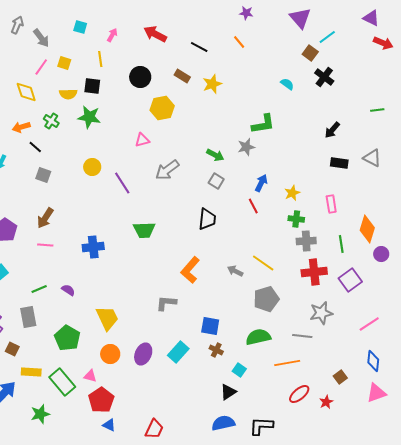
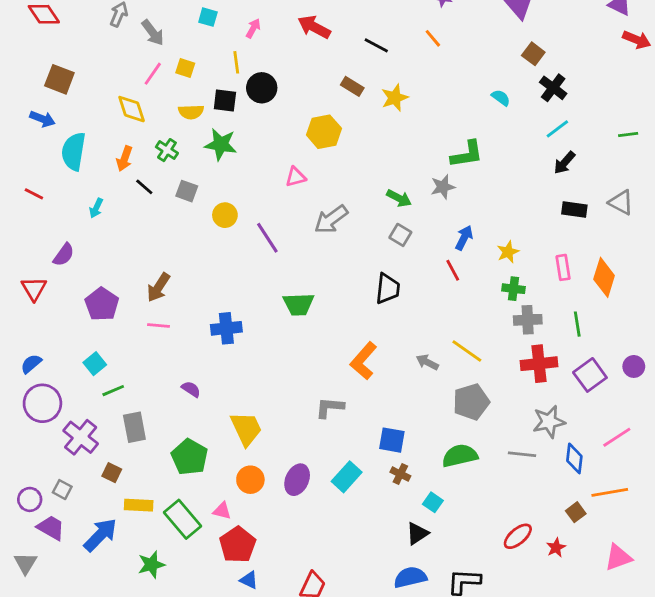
cyan line: (327, 37) -> (557, 129), moved
black circle: (140, 77) -> (262, 88), moved
orange arrow: (21, 127) -> (124, 159), turned -54
gray square: (43, 175) -> (187, 191), moved
orange diamond: (367, 229) -> (604, 277), moved
purple circle: (381, 254) -> (634, 366), moved
green line: (39, 289) -> (113, 391), moved
blue diamond: (373, 361) -> (574, 458), moved
orange line: (287, 363) -> (610, 492), moved
pink triangle: (376, 393) -> (618, 557), moved

